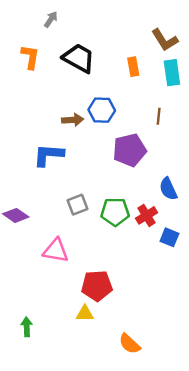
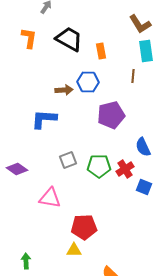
orange rectangle: (133, 67) -> (101, 51), moved
brown line: (159, 116) -> (133, 76), moved

